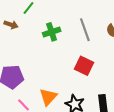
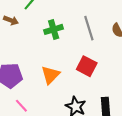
orange triangle: (48, 97) -> (51, 75), moved

